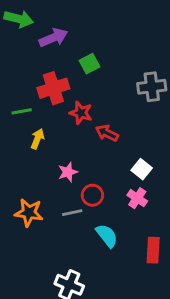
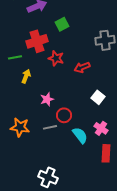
red arrow: (107, 133) -> (82, 67), moved, turned -49
pink cross: (137, 198) -> (101, 128), moved
cyan semicircle: (107, 236) -> (80, 135), moved

